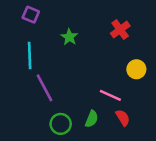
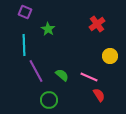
green star: (69, 37) -> (48, 29), moved
green semicircle: (92, 119) -> (62, 75), moved, turned -72

